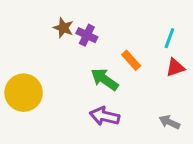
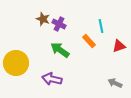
cyan line: (169, 38) -> (101, 26), moved, turned -32
green arrow: (105, 79) -> (60, 50), moved
purple arrow: (105, 116) -> (52, 79), moved

